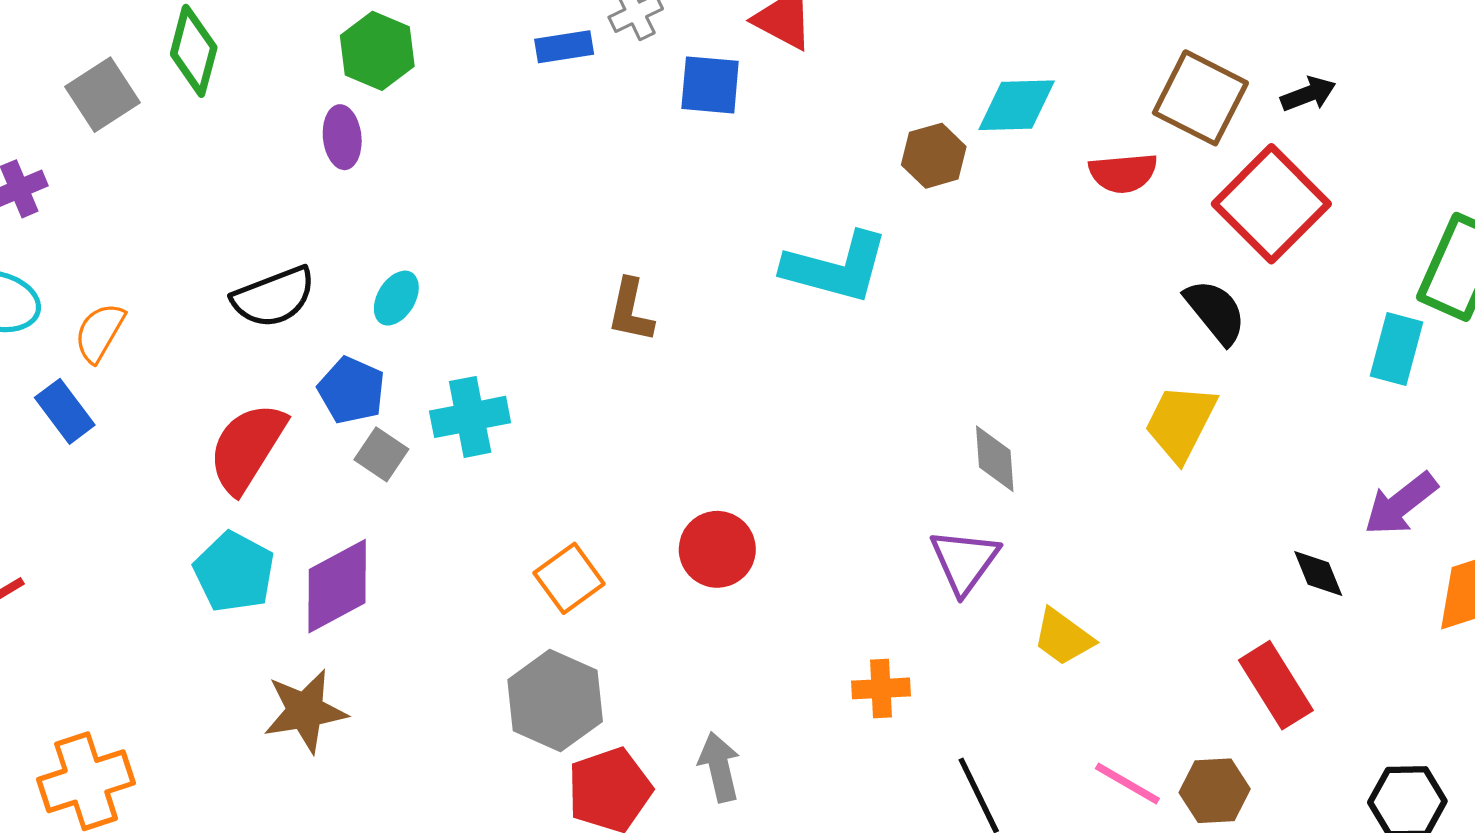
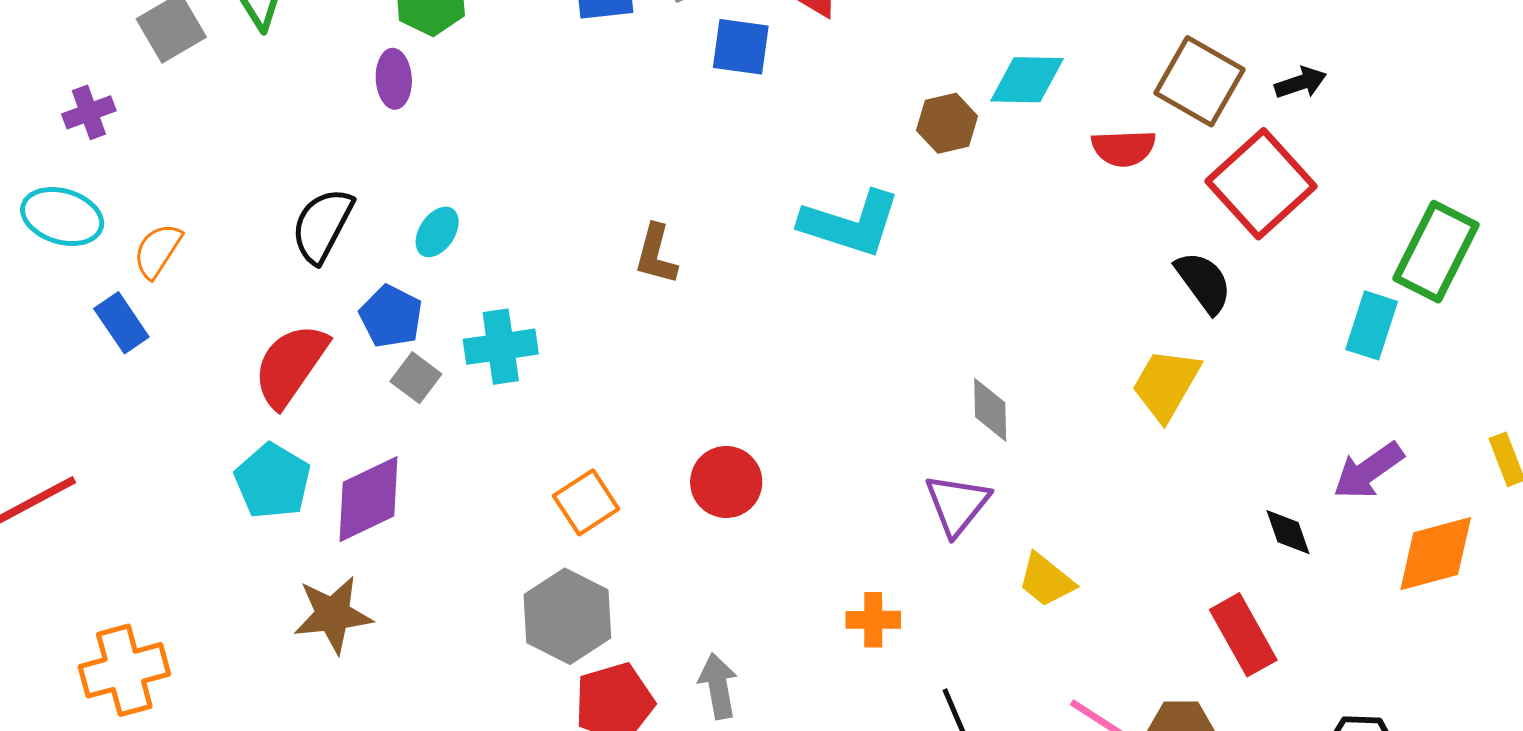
black semicircle: (274, 297) -> (322, 225), turned 136

